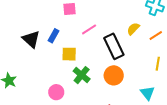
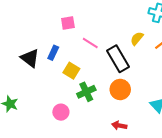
pink line: (89, 29) -> (90, 43), turned 70
yellow square: (69, 54) -> (71, 71), turned 35
green cross: (82, 75) -> (86, 92), turned 30

